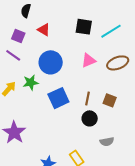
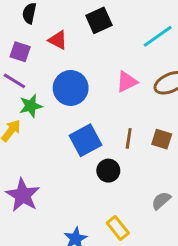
black square: (84, 27) -> (99, 20), moved, turned -30
green star: (31, 83) -> (31, 106), moved
black circle: (90, 118) -> (108, 171), moved
gray semicircle: (107, 142) -> (161, 201), turned 152

